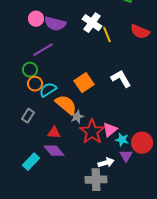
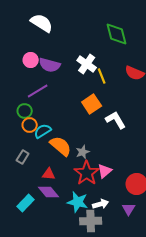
orange square: (84, 83) -> (92, 104), moved
gray star: (77, 117) -> (83, 152), moved
cyan star: (122, 140) -> (78, 202), moved, size x1.5
purple triangle: (126, 156) -> (129, 209), moved

